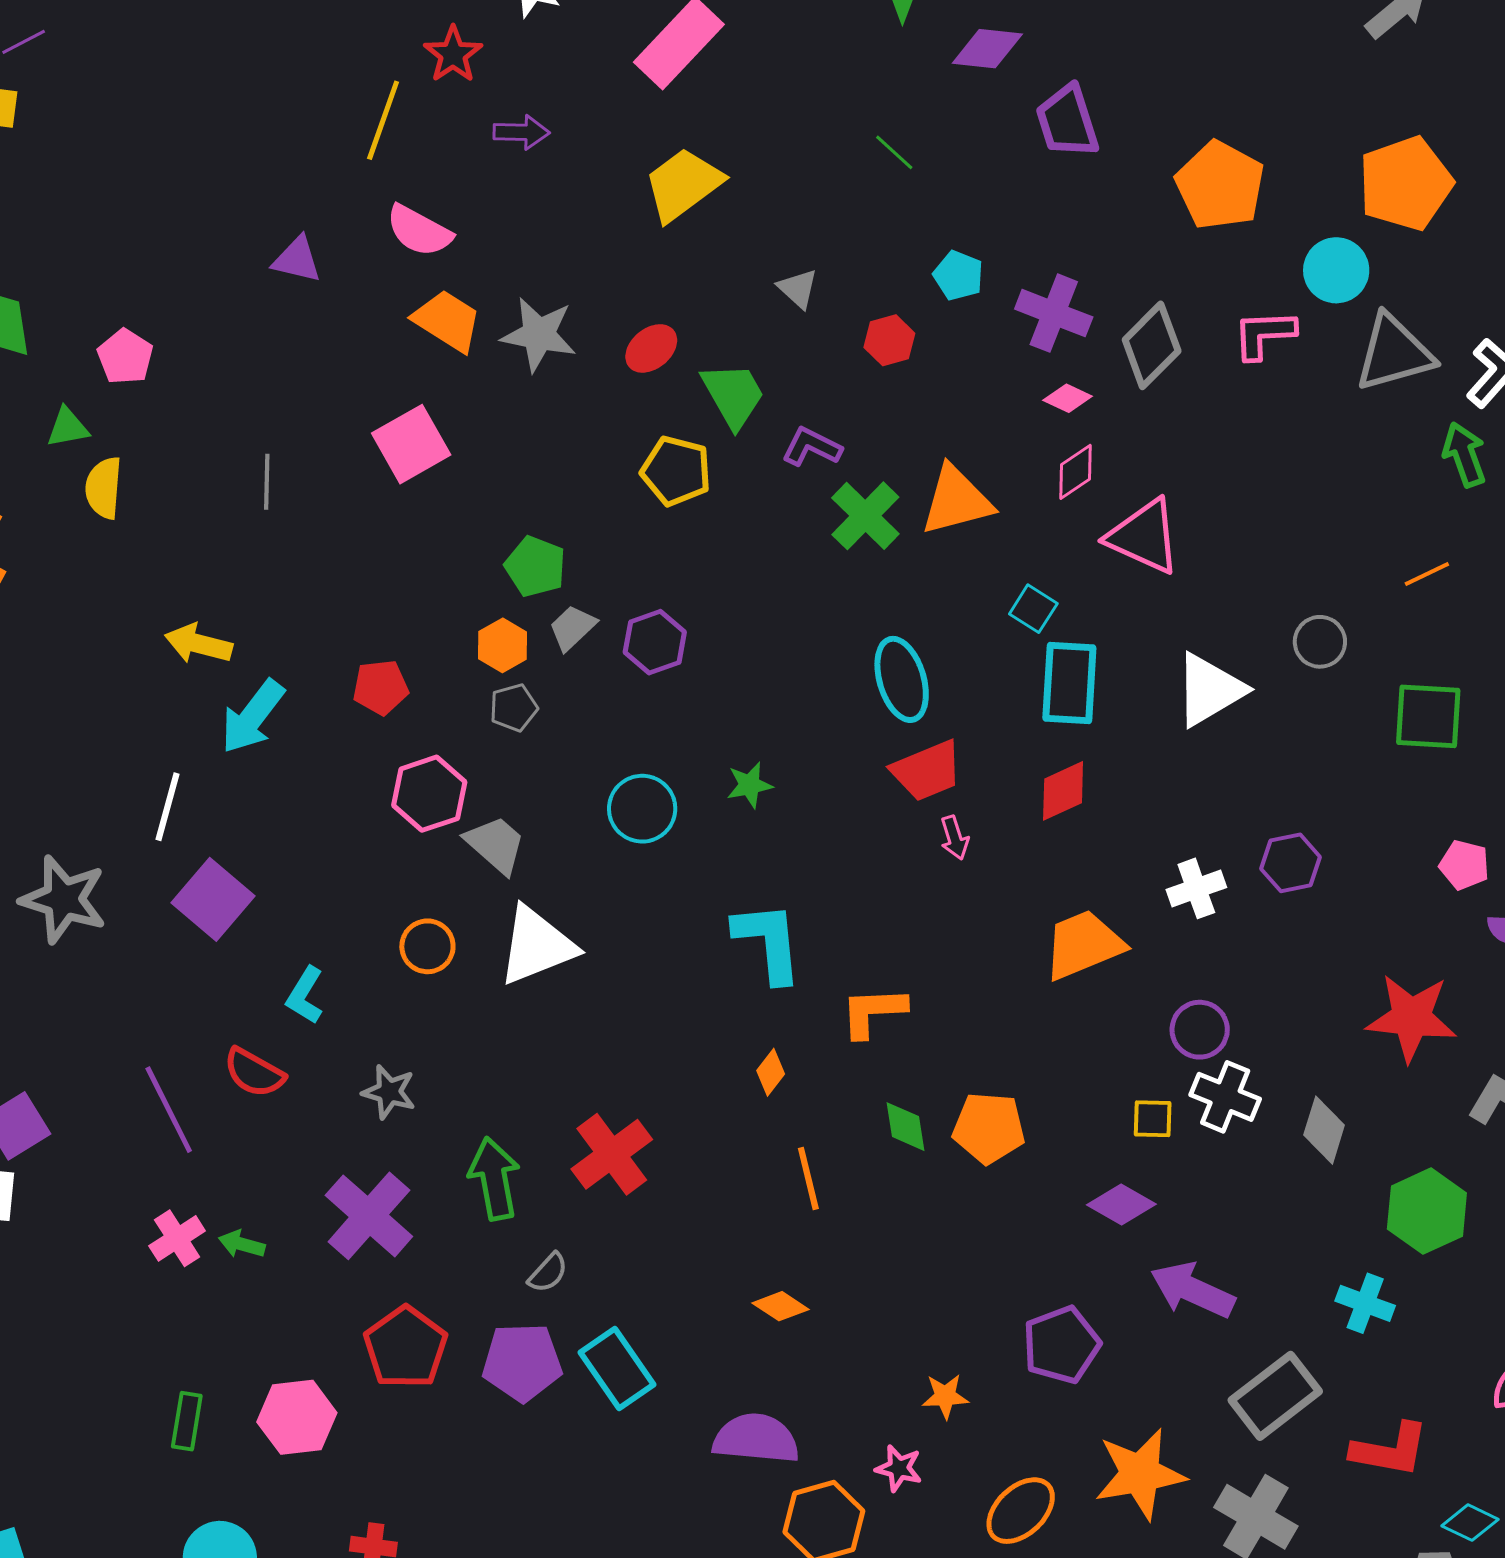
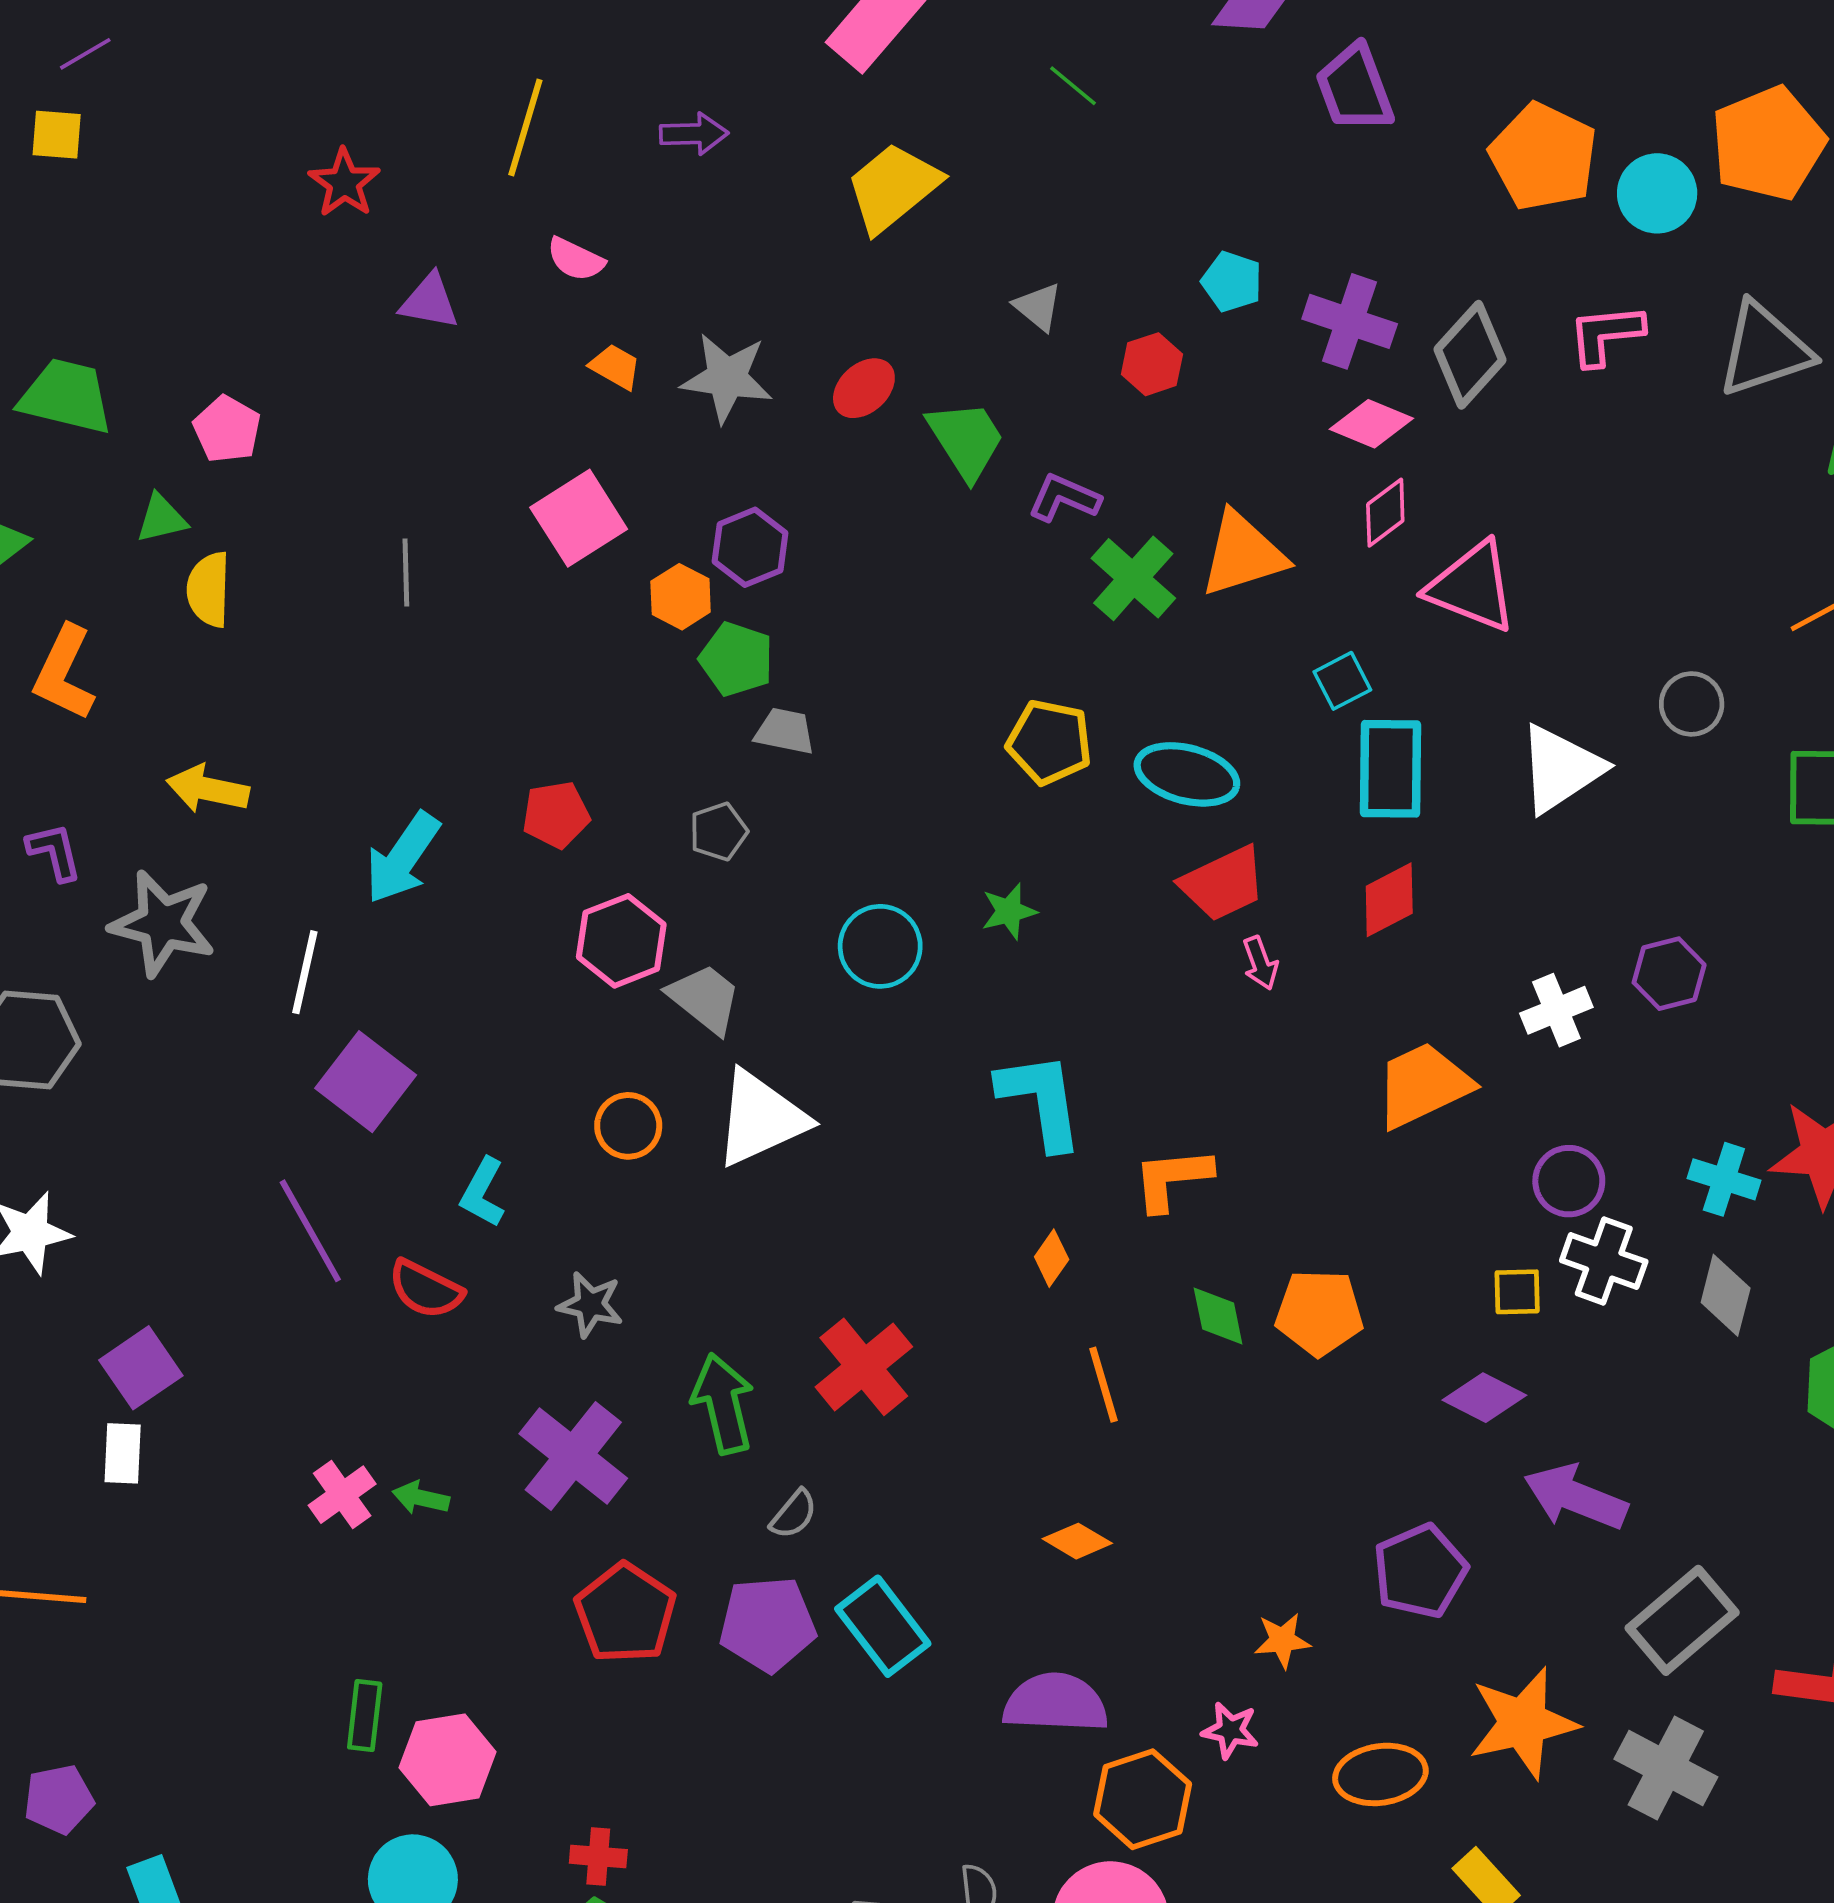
red star: (453, 54) -> (344, 183), moved
green line: (894, 152) -> (1073, 86), moved
pink semicircle: (419, 231) -> (576, 259), size x0.7
cyan circle: (1336, 270) -> (1657, 193), moved
orange trapezoid: (447, 321) -> (615, 367), size x0.6
pink diamond: (1068, 398) -> (1371, 424), size x1.4
yellow pentagon: (676, 471) -> (1049, 742), moved
cyan square: (1033, 609) -> (1342, 681), turned 33
gray trapezoid: (572, 628) -> (785, 731), turned 58
purple hexagon: (655, 642) -> (750, 547), moved
yellow arrow: (198, 644) -> (208, 789), moved
orange hexagon: (503, 645) -> (681, 597), moved
cyan ellipse: (902, 679) -> (1187, 774), turned -56
gray star: (64, 899) -> (163, 923), moved
purple line: (169, 1110) -> (310, 1231), moved
cyan cross: (1365, 1303) -> (1724, 1179), moved
pink hexagon: (297, 1417) -> (448, 1760), moved
orange ellipse: (1021, 1511) -> (1380, 1774), turned 38

